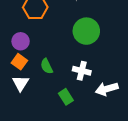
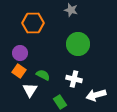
green semicircle: (47, 66) -> (43, 75), turned 144
white triangle: (21, 83) -> (30, 90), moved

